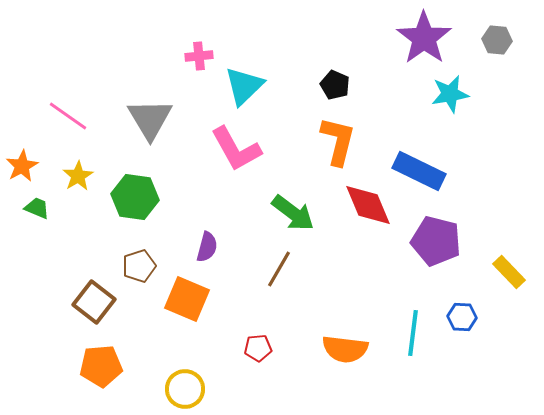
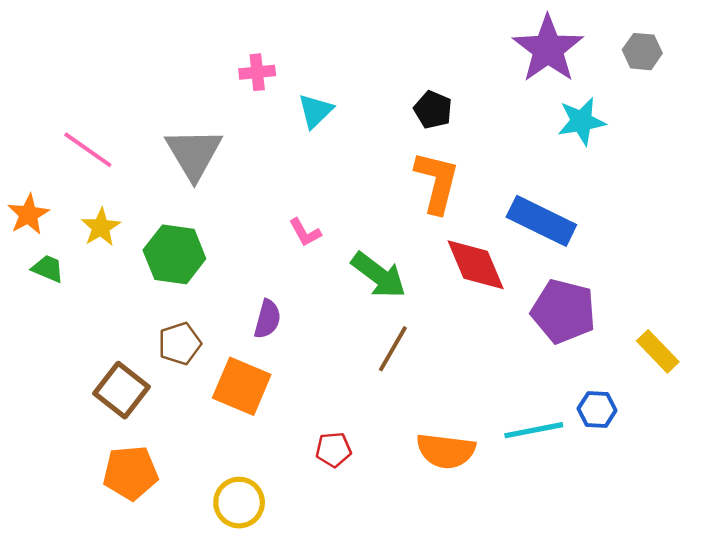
cyan triangle: (244, 86) -> (315, 111), size x0.7
pink L-shape: (236, 149) -> (305, 232), moved, size x0.5
brown line: (279, 269) -> (393, 349), moved
cyan line: (413, 333) -> (534, 430), turned 72

